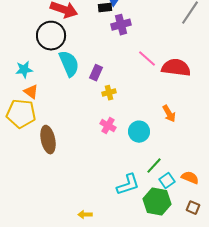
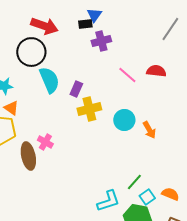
red semicircle: (176, 68) -> (156, 71), moved, size x0.7
yellow cross: (109, 93) -> (89, 109), size x1.6
pink cross: (108, 126) -> (45, 142), moved
cyan circle: (139, 132) -> (124, 120), moved

